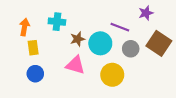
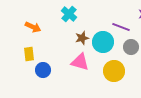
cyan cross: (57, 22) -> (69, 14), moved, turned 35
orange arrow: (24, 27) -> (33, 27), turned 105
yellow rectangle: (33, 48) -> (29, 54), moved

